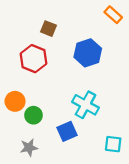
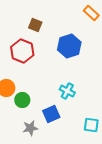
cyan cross: (85, 105) -> (67, 91), size x0.7
gray star: (29, 148) -> (30, 128), moved

